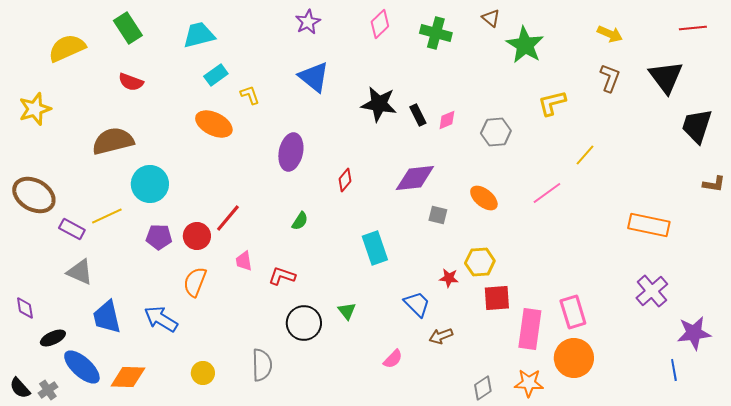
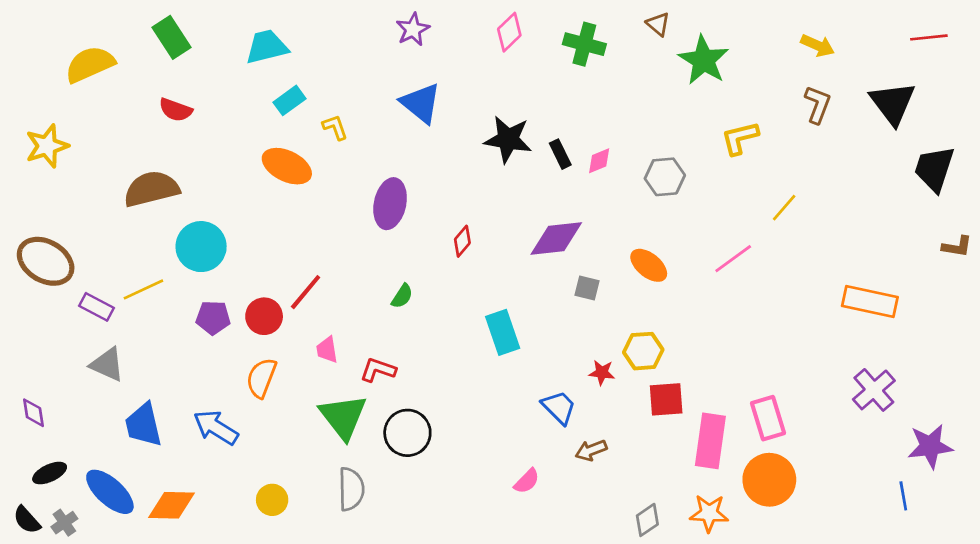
green triangle: (347, 311) -> (343, 417), moved, size x2.0
black ellipse: (53, 338) -> (50, 473), moved

